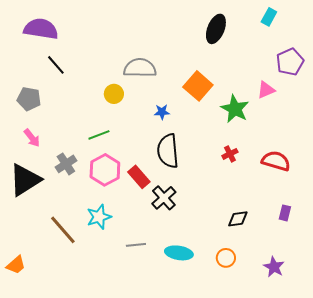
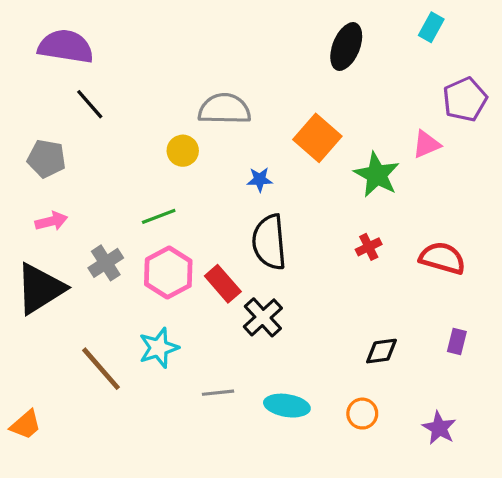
pink arrow: (32, 138) -> (51, 221), turned -66

